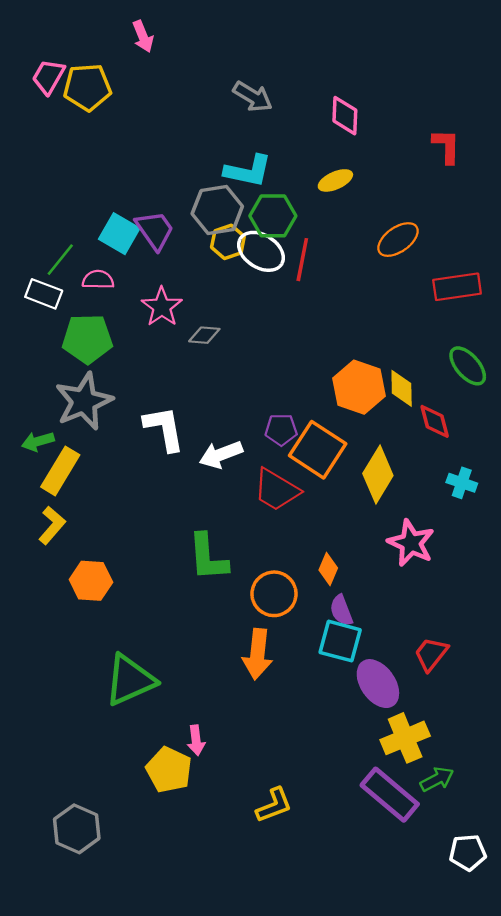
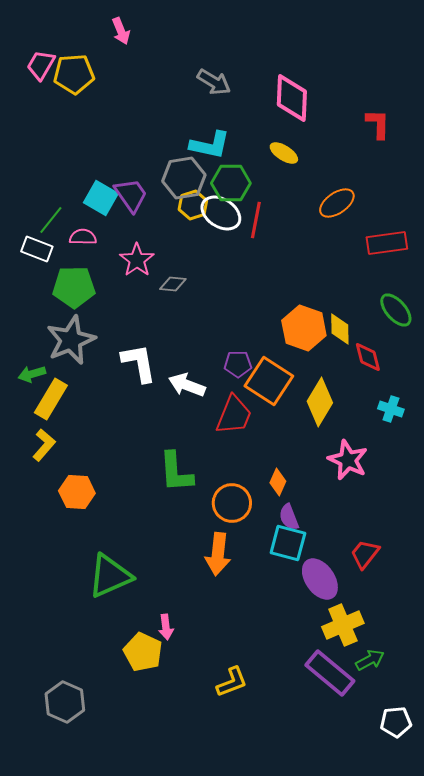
pink diamond: (345, 116) -> (292, 98), size x1.4
yellow ellipse: (335, 180) -> (284, 153), turned 56
white arrow: (221, 454) -> (187, 385), turned 42
red trapezoid: (276, 490) -> (234, 415), turned -99

